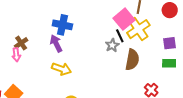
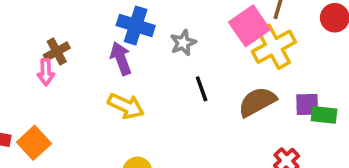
black line: (120, 36) -> (202, 89), moved
purple square: (169, 43) -> (307, 105), moved
gray star: (112, 45) -> (183, 43), moved
brown semicircle: (132, 60) -> (257, 102), turned -135

